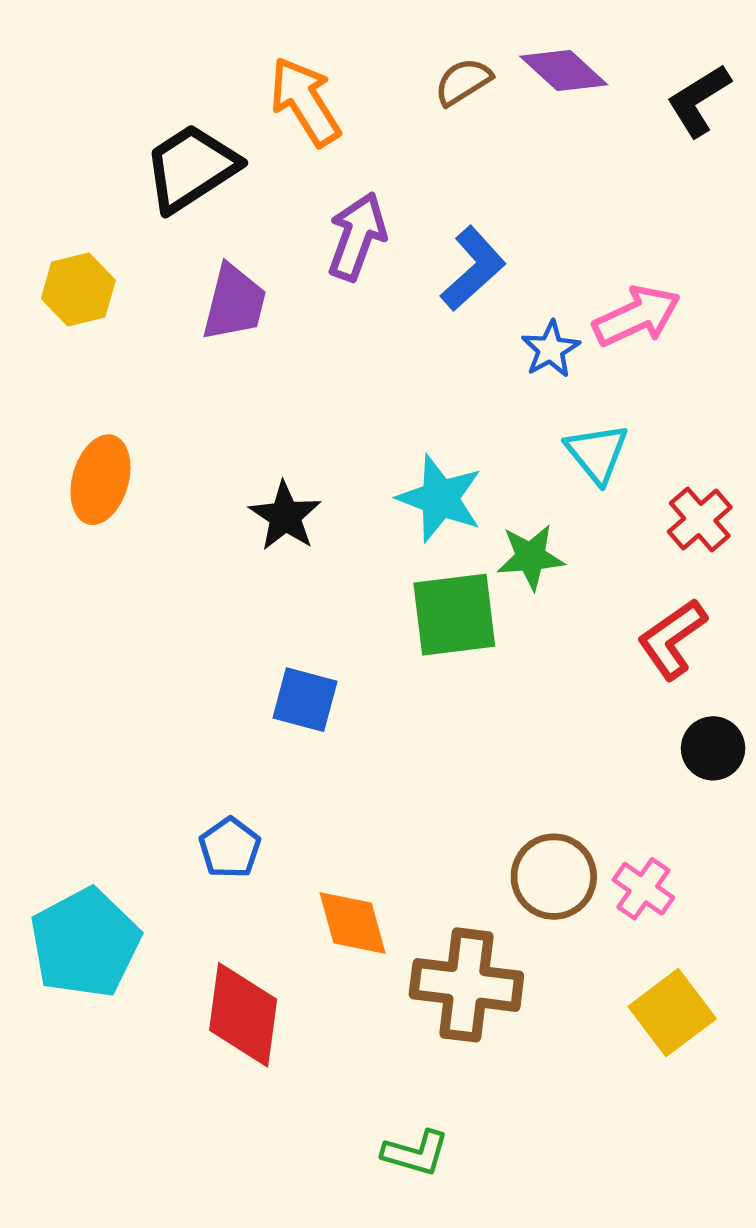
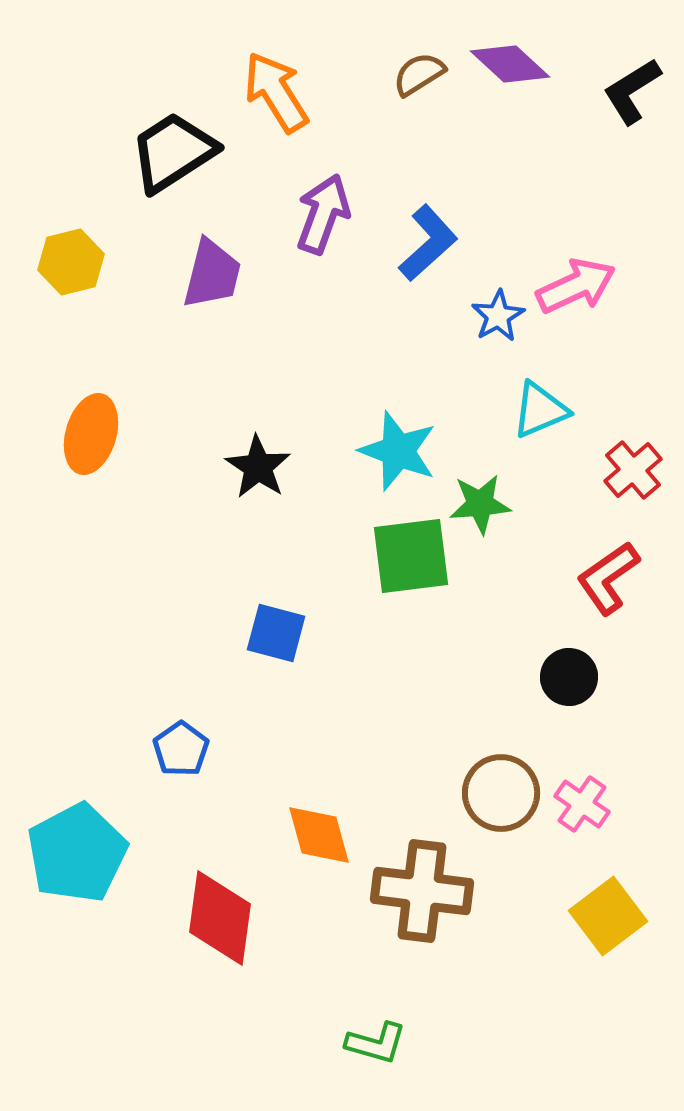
cyan triangle: (597, 453) -> (540, 410), turned 46
black circle: (713, 748) -> (569, 677), moved
blue pentagon: (230, 848) -> (181, 749), moved

